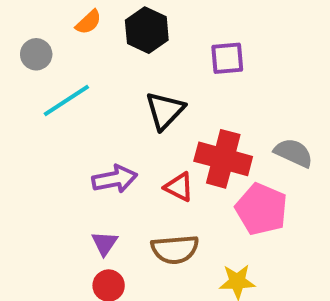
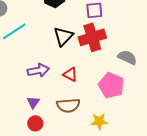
red cross: (223, 159) -> (92, 37), moved, turned -32

